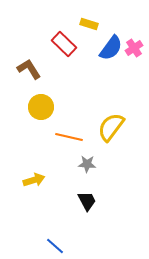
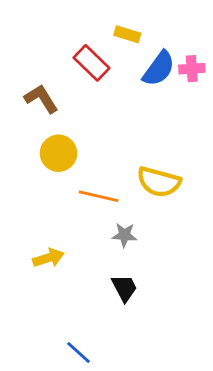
pink cross: (134, 48) -> (192, 69), turned 30
yellow semicircle: (111, 127) -> (159, 182), turned -112

